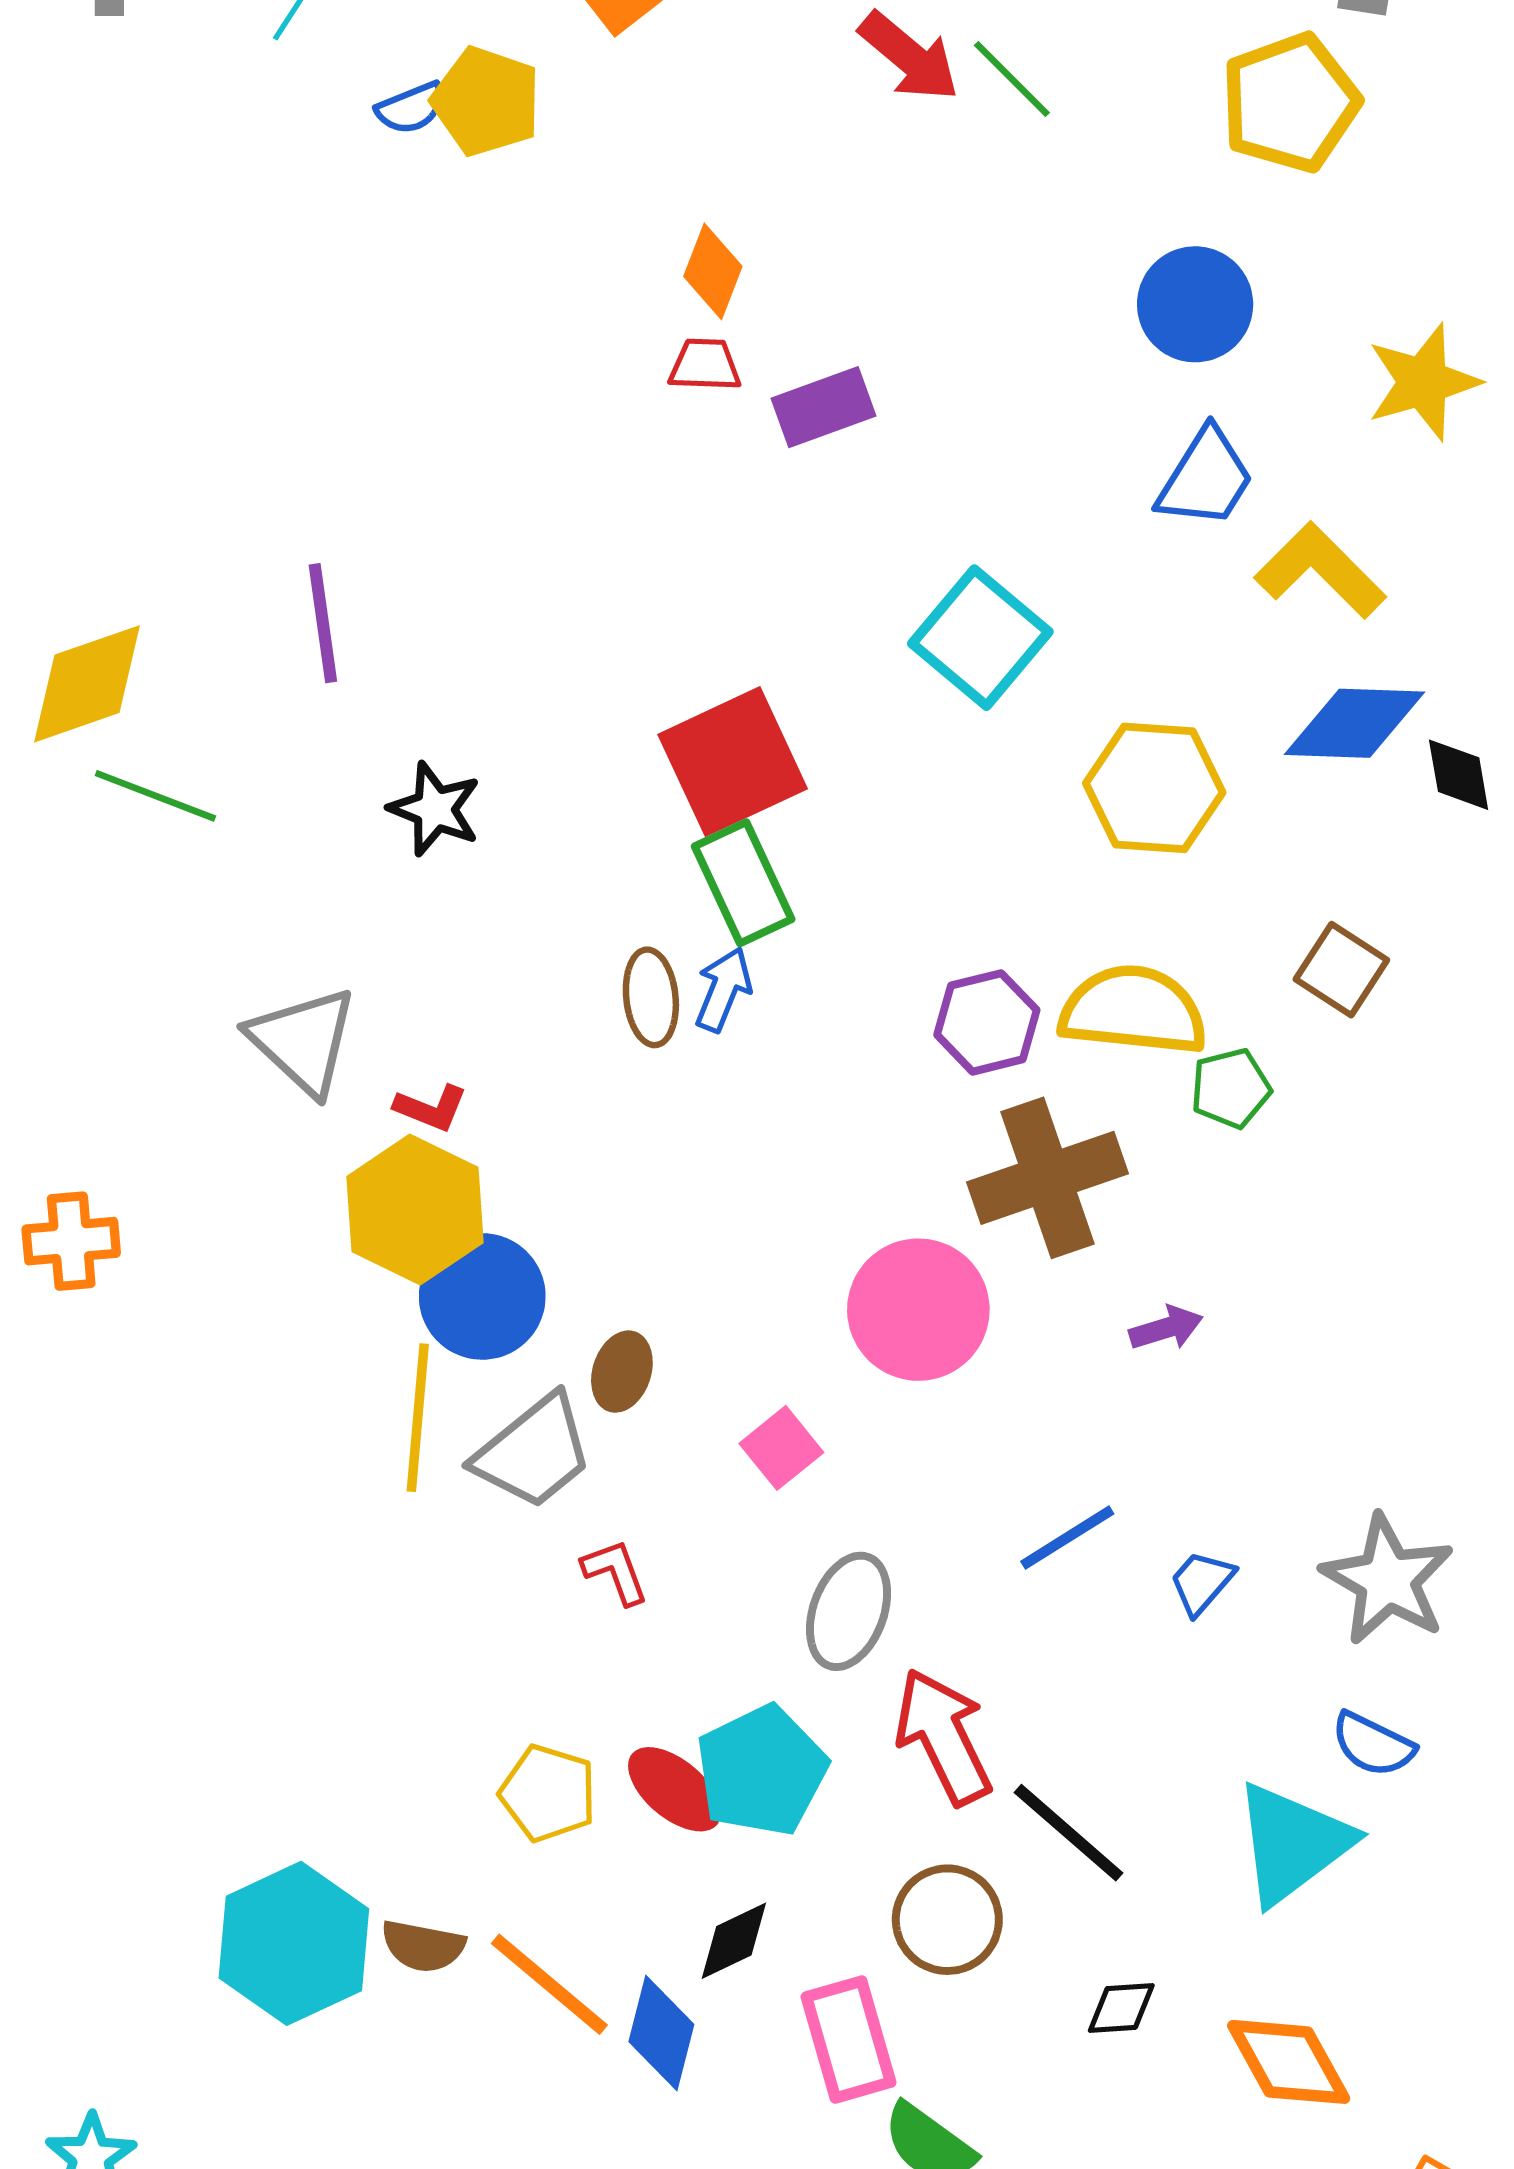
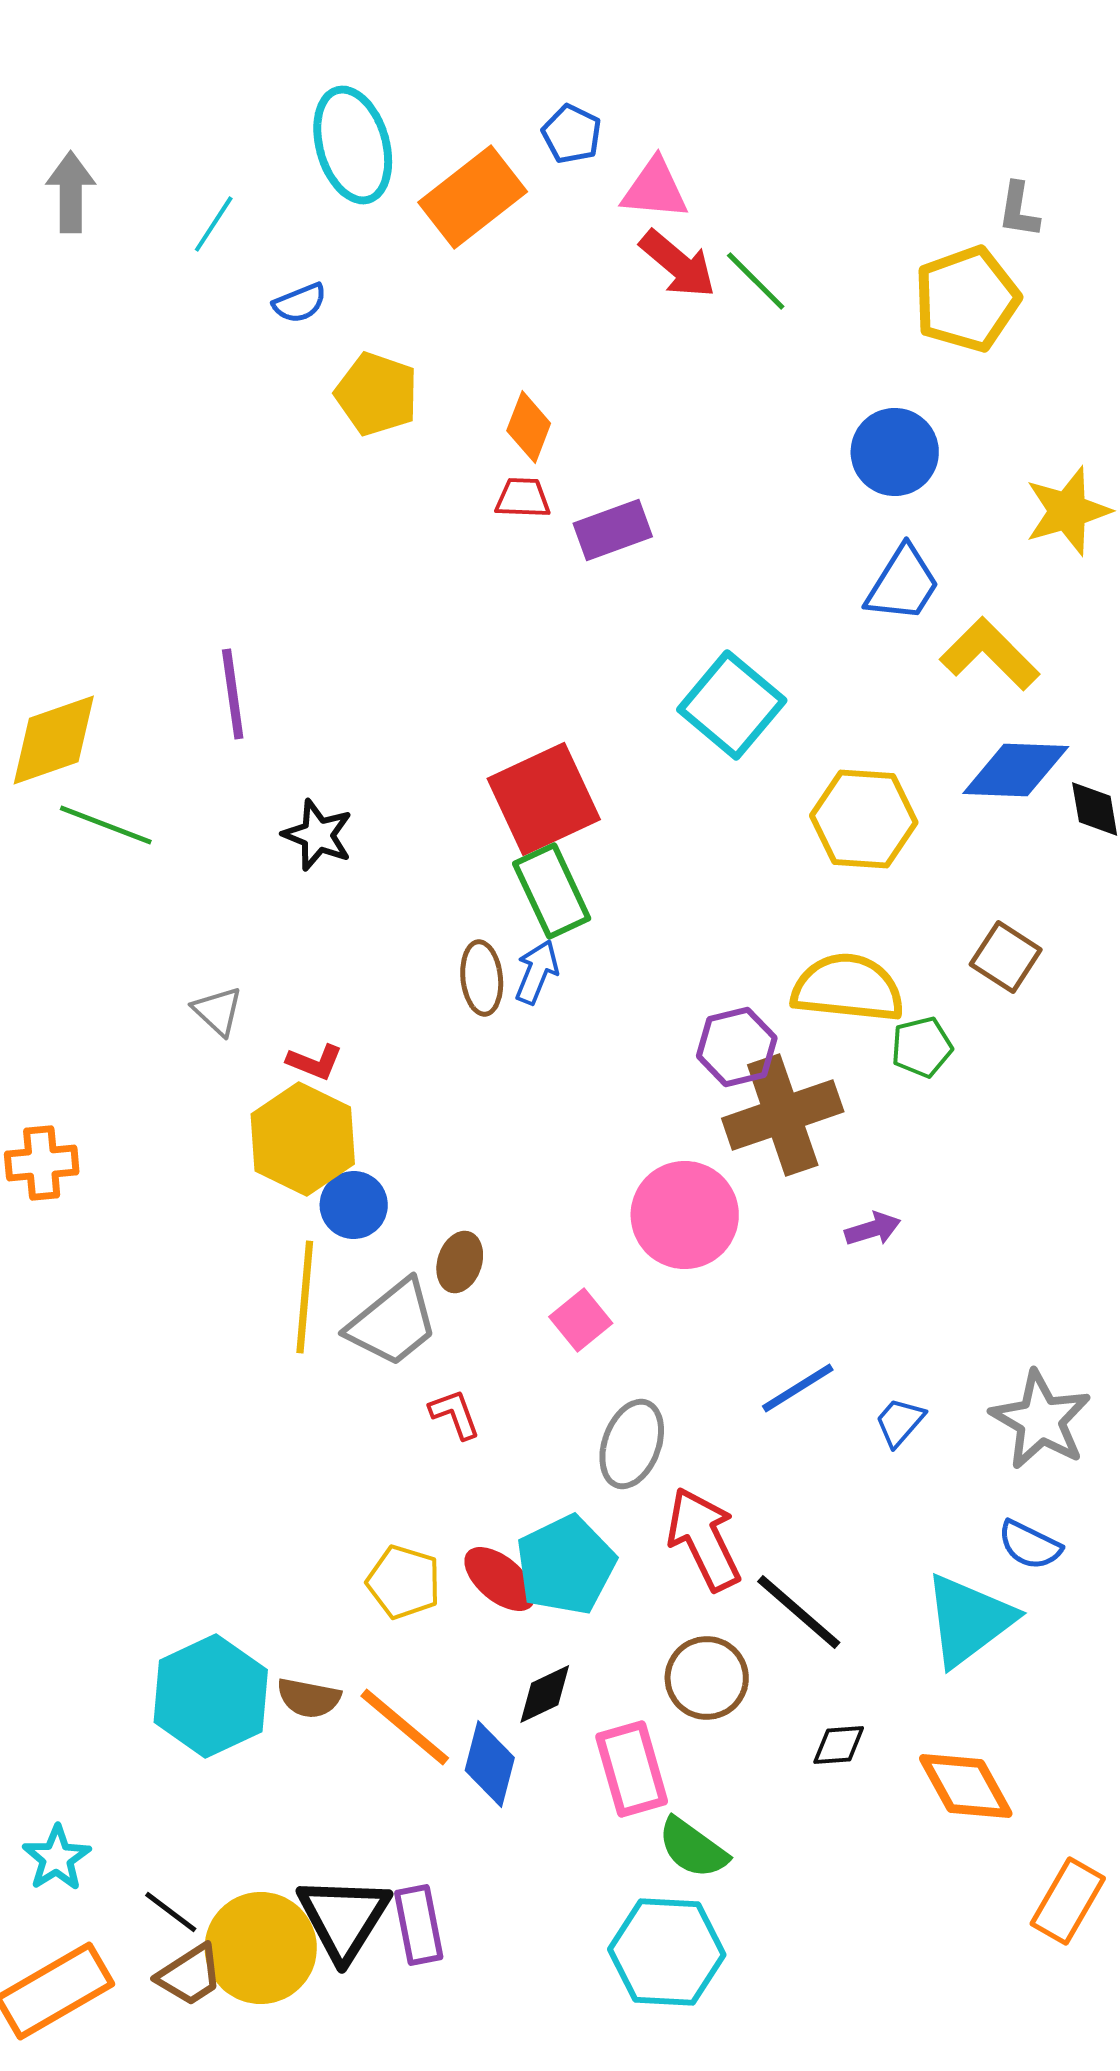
yellow pentagon: (486, 101) -> (377, 394), moved
purple hexagon: (987, 1022) -> (737, 1047), moved
gray triangle: (303, 1041) -> (218, 1011), size x0.6
blue circle: (482, 1296) -> (354, 1205), size x0.7

